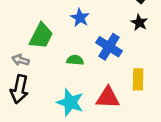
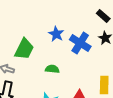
blue cross: (109, 47) -> (80, 43), moved

